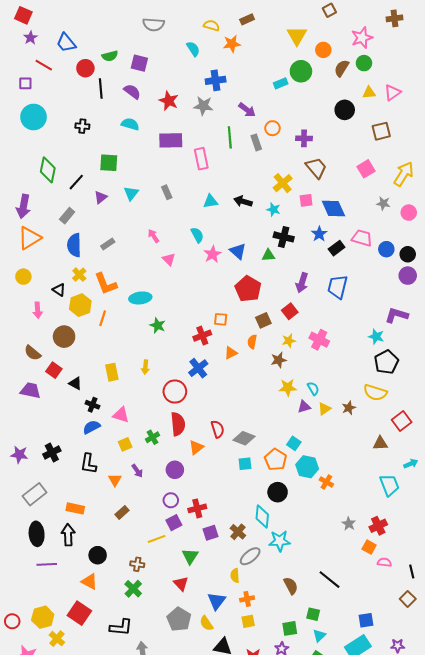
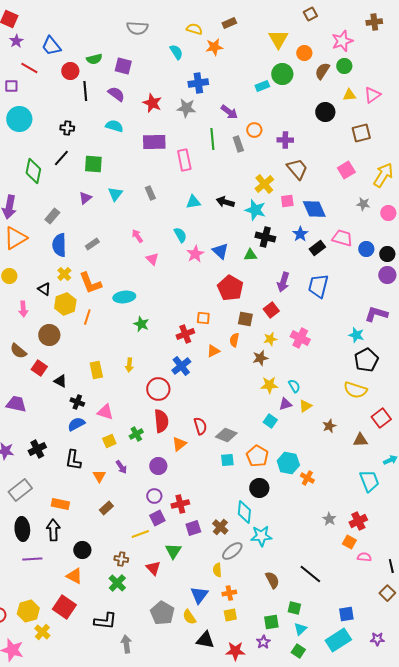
black line: (76, 182) -> (61, 158), moved
cyan star: (273, 210) -> (255, 210), size x1.5
brown square: (263, 320) -> (245, 319), turned 35
purple trapezoid: (31, 390) -> (16, 404), moved
brown star: (349, 408) -> (329, 426), moved
cyan square: (294, 443) -> (270, 421), moved
red triangle: (181, 584) -> (153, 568), moved

